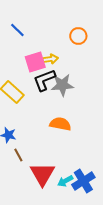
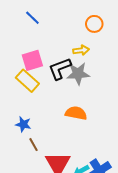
yellow arrow: (50, 59) -> (81, 50), moved
pink square: (35, 62) -> (32, 60), moved

